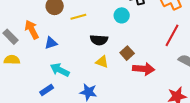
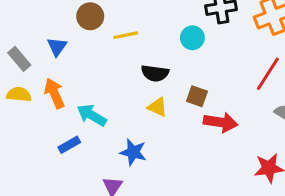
orange arrow: (32, 30) -> (54, 93), moved
blue triangle: (51, 43) -> (57, 47), moved, turned -40
brown square: (127, 53) -> (197, 96), turned -32

